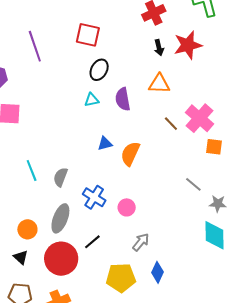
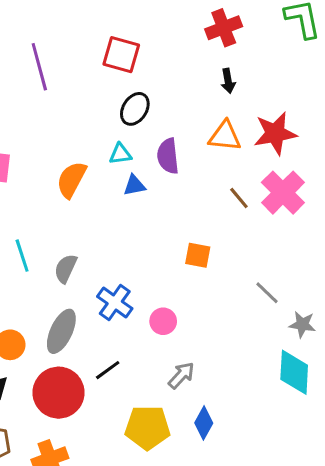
red star: (188, 45) -> (275, 133), moved
blue triangle: (105, 144) -> (134, 185), moved
orange square: (214, 147) -> (198, 255), moved
orange semicircle: (130, 154) -> (71, 180), moved

